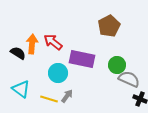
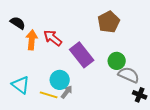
black semicircle: (18, 53) -> (18, 23), moved
purple rectangle: (82, 59) -> (82, 55), turned 40
cyan circle: (58, 73) -> (60, 80), moved

